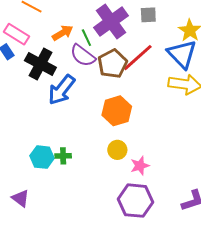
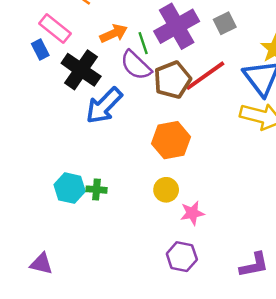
gray square: (148, 15) -> (225, 23), turned -30
purple triangle: (21, 198) -> (41, 264), moved, turned -30
purple hexagon: (136, 201) -> (182, 257), size x0.7

